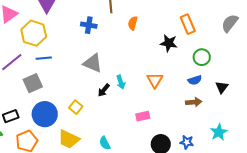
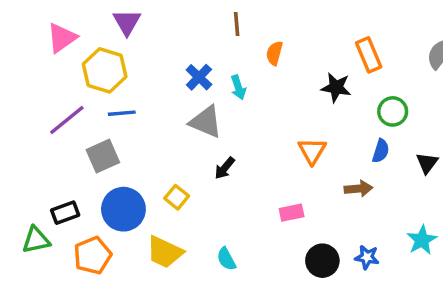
blue cross: (89, 25) -> (199, 77), moved, turned 35
blue semicircle: (195, 80) -> (381, 151), turned -56
cyan arrow: (121, 82) -> (238, 87), moved
brown arrow: (194, 102) -> (358, 189), moved

